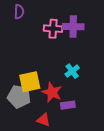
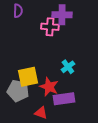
purple cross: (73, 27) -> (62, 15), moved
purple rectangle: (68, 105) -> (64, 99), size x1.5

